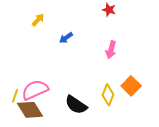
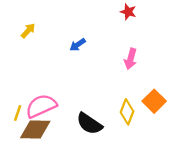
yellow arrow: (38, 20) -> (28, 31), moved
brown diamond: (30, 110) -> (35, 129), turned -56

